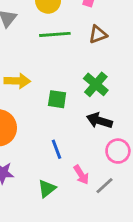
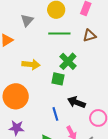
green cross: (96, 84) -> (68, 61), moved
black arrow: (99, 121) -> (76, 102), moved

